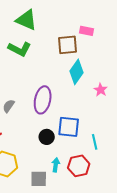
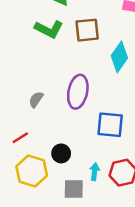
brown square: (67, 45) -> (87, 30), moved
black circle: (47, 137) -> (61, 153), moved

